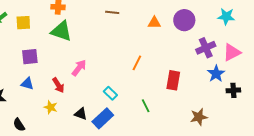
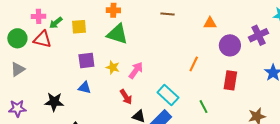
purple circle: (184, 20) -> (230, 45), moved
purple cross: (206, 48) -> (259, 35), moved
red arrow: (58, 85) -> (126, 97), moved
cyan rectangle: (110, 93) -> (168, 95), size x1.5
yellow star: (51, 107) -> (113, 67), moved

